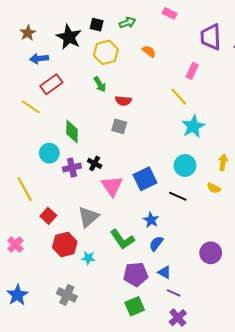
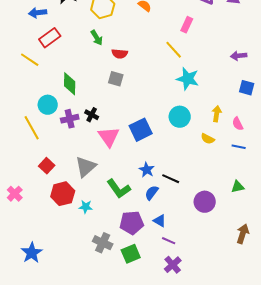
cyan star: (193, 126) -> (188, 79), turned -30
yellow line: (25, 189) -> (32, 128), moved
black line: (178, 196) -> (171, 179), moved
blue star: (17, 295) -> (32, 253), moved
gray cross: (67, 295) -> (103, 243), moved

